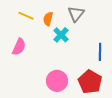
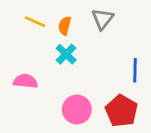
cyan cross: (61, 35) -> (66, 54), moved
pink semicircle: (19, 47) -> (25, 81), moved, turned -108

